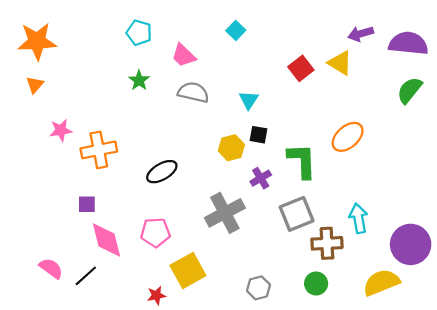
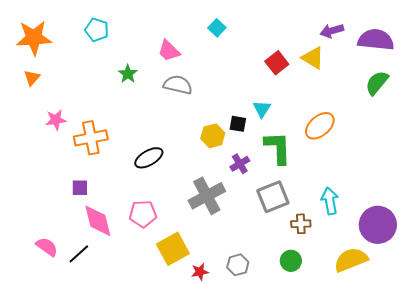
cyan pentagon: (139, 33) -> (97, 30), moved
cyan triangle: (249, 100) -> (262, 109), moved
brown cross: (327, 243) -> (301, 224), size x0.7
red star: (156, 295) -> (200, 272), moved

